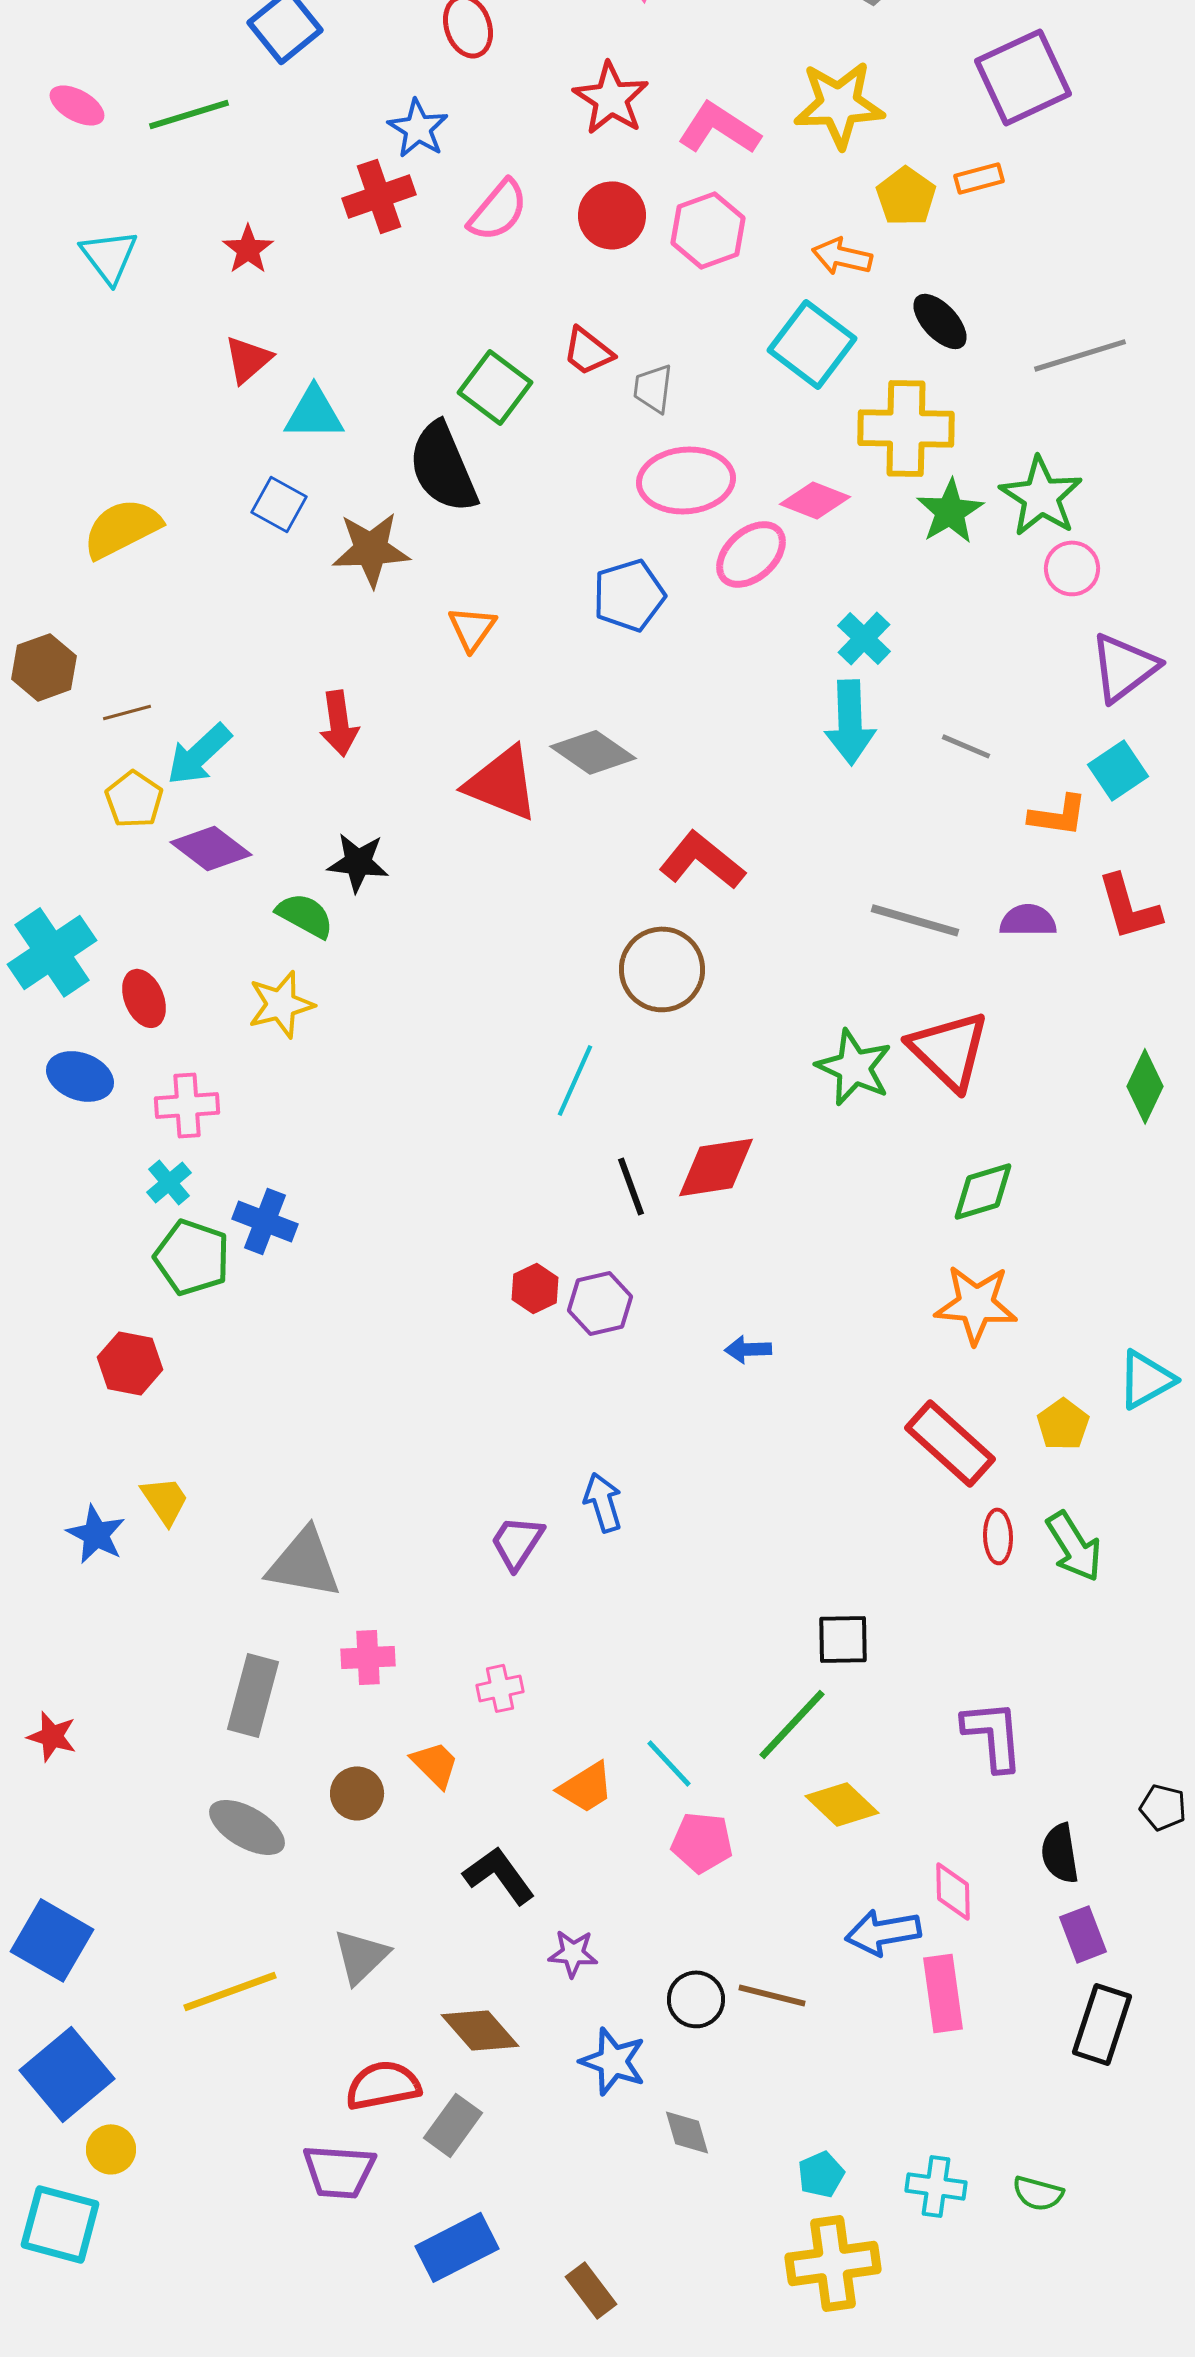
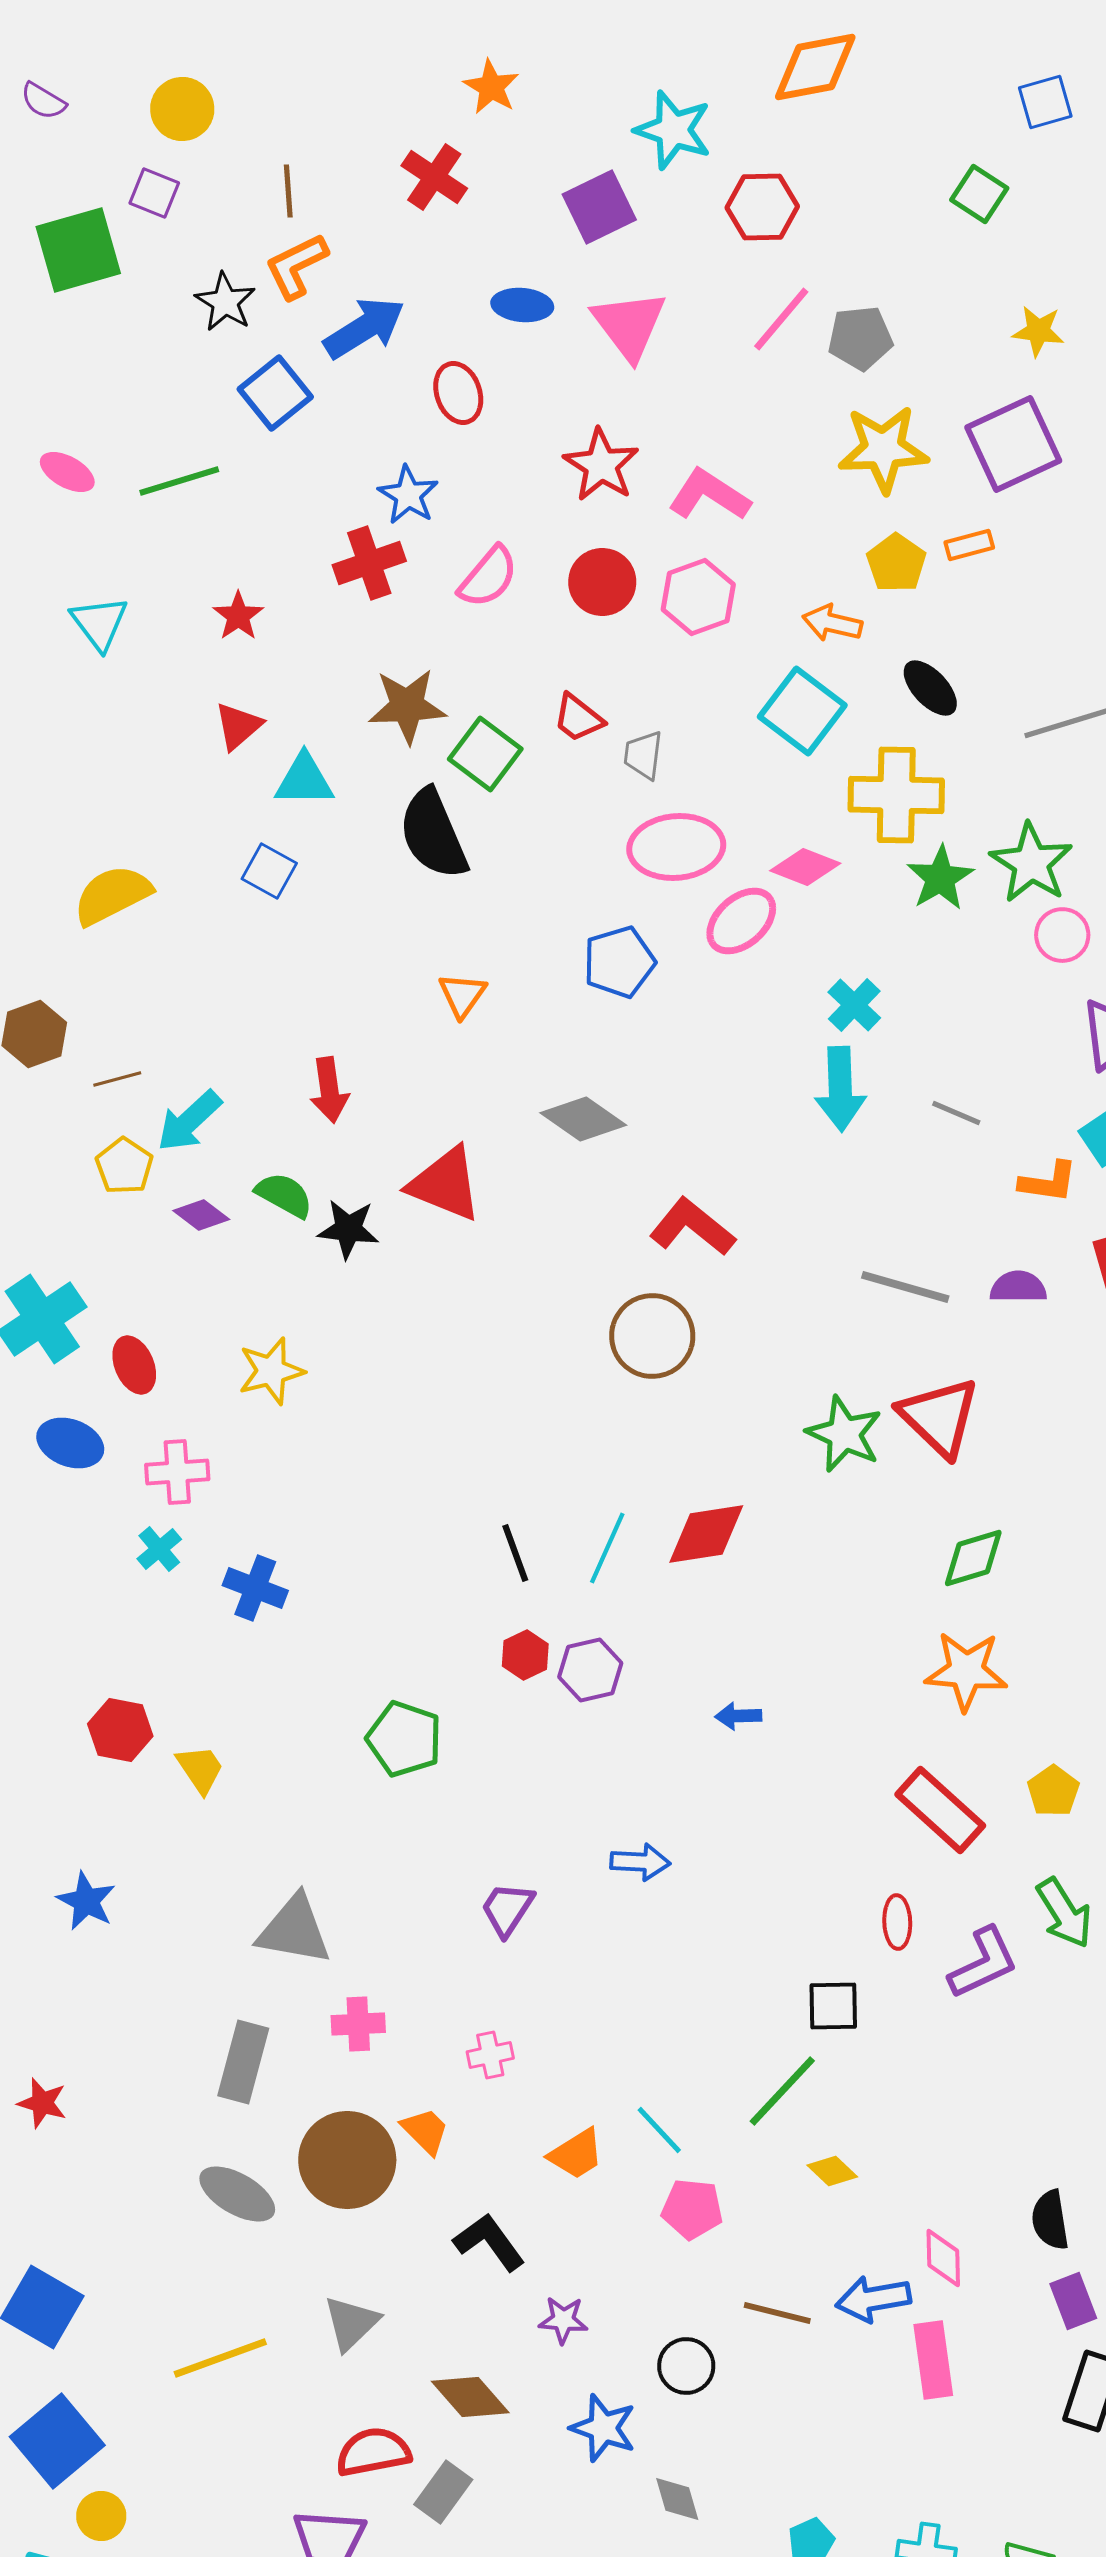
yellow star: (839, 104) -> (883, 449), moved
brown star: (371, 549) -> (407, 706), moved
red triangle: (502, 783) -> (445, 1184), moved
purple diamond: (211, 848) -> (201, 1215), size x0.7
green semicircle: (305, 915) -> (284, 1195), moved
cyan line: (575, 1080) -> (607, 1548), moved
black line: (631, 1186) -> (515, 1553), moved
green pentagon: (192, 1257) -> (404, 1739), moved
yellow trapezoid: (165, 1500) -> (200, 1769), moved
blue arrow: (603, 1502) -> (640, 1862), moved, turned 110
red ellipse: (998, 1536) -> (897, 1922), moved
purple L-shape: (993, 1735) -> (983, 1963), moved, turned 70
brown circle: (357, 1793) -> (347, 2160), size x1.8
yellow diamond: (842, 1804) -> (832, 2171), size x0.7
brown line: (772, 1995) -> (777, 2313), moved

